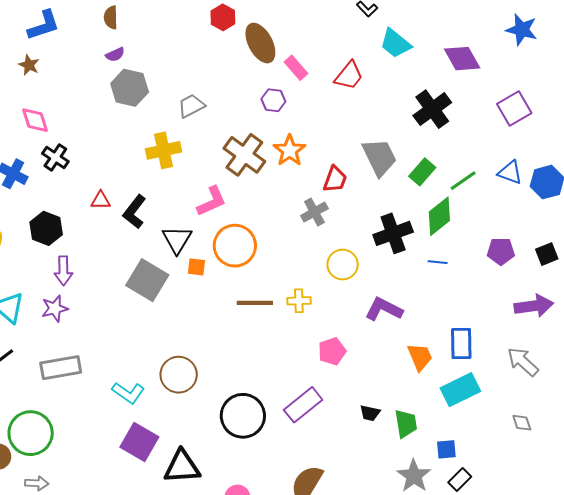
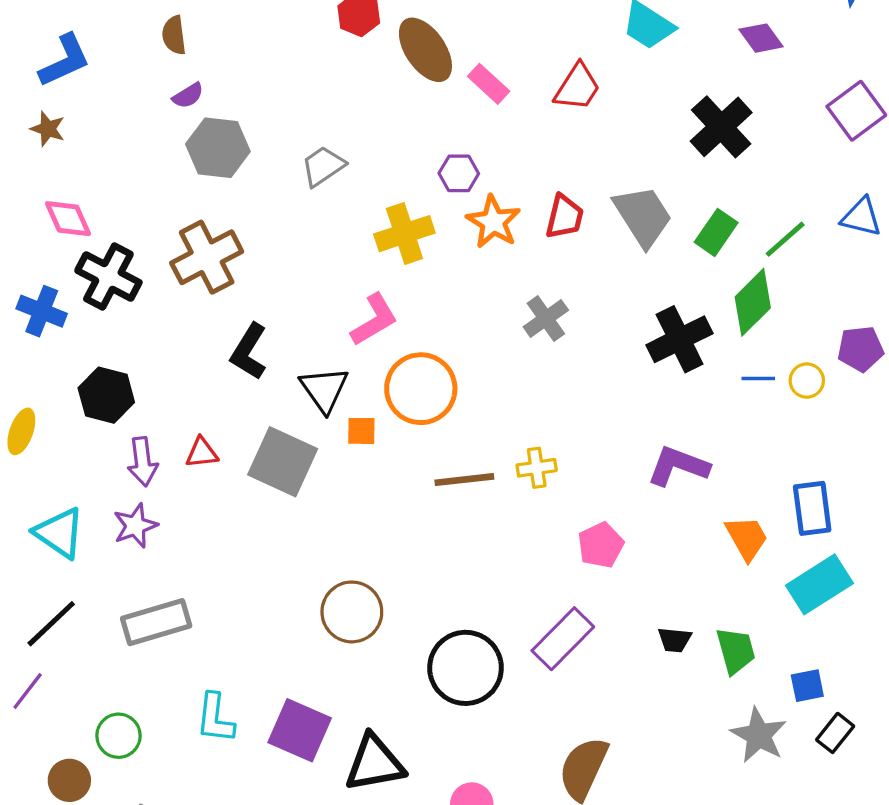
purple diamond: (462, 59) -> (761, 38), size x0.7
purple hexagon: (273, 100) -> (459, 173), moved
yellow cross: (164, 150) -> (404, 234), moved
brown cross: (244, 155) -> (207, 257), moved, turned 33
black cross: (55, 157) -> (108, 277), size x1.4
red trapezoid: (335, 179) -> (565, 217), moved
red triangle: (101, 200) -> (202, 453), moved
yellow circle: (343, 265) -> (807, 381), moved, size x0.7
cyan L-shape: (128, 393) -> (215, 718), moved, turned 68
green circle: (31, 433) -> (118, 736), size x0.6

